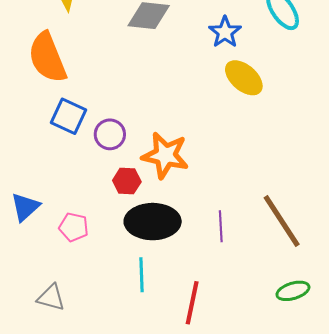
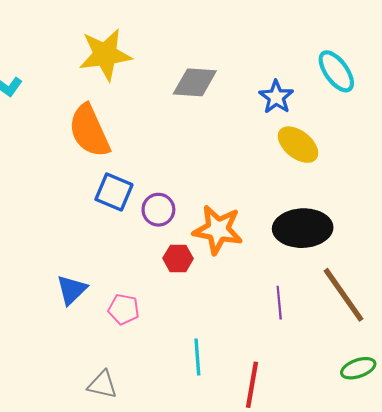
black ellipse: (153, 222) -> (303, 228), moved

